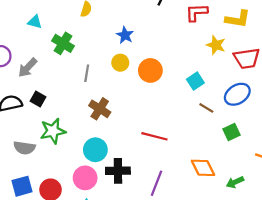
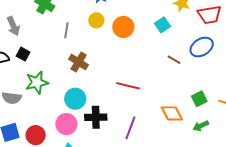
gray arrow: (28, 68) -> (13, 26), turned -66
cyan square: (195, 81) -> (162, 25), moved
green square: (232, 132) -> (199, 99), moved

